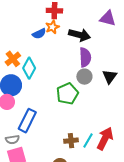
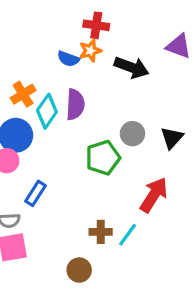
blue semicircle: (39, 34) -> (68, 59), turned 40
purple semicircle: (85, 57) -> (75, 104), moved
blue rectangle: (27, 121) -> (35, 193), size x0.7
red arrow: (105, 139) -> (154, 195), moved

